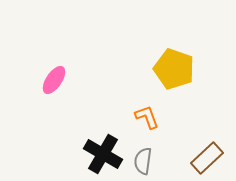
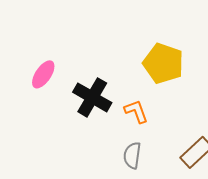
black cross: (103, 154) -> (92, 97), moved

